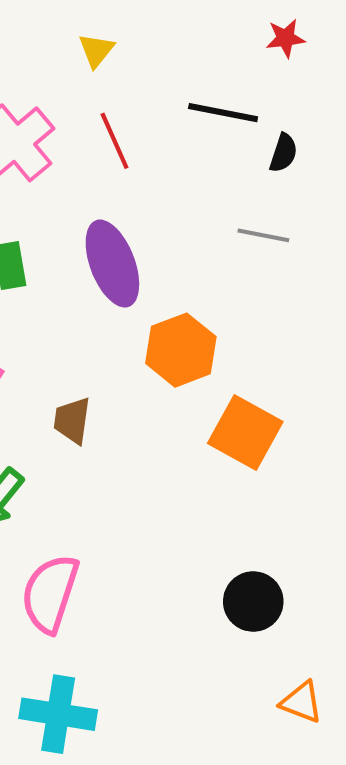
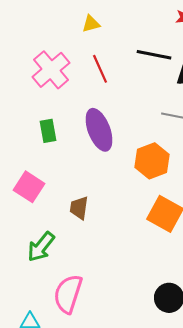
yellow triangle: (96, 50) -> (91, 24), turned 36
orange hexagon: (181, 350) -> (152, 161), moved

